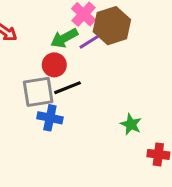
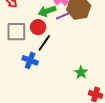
black line: (68, 88) -> (44, 43), turned -42
gray square: (38, 92) -> (16, 32), moved

